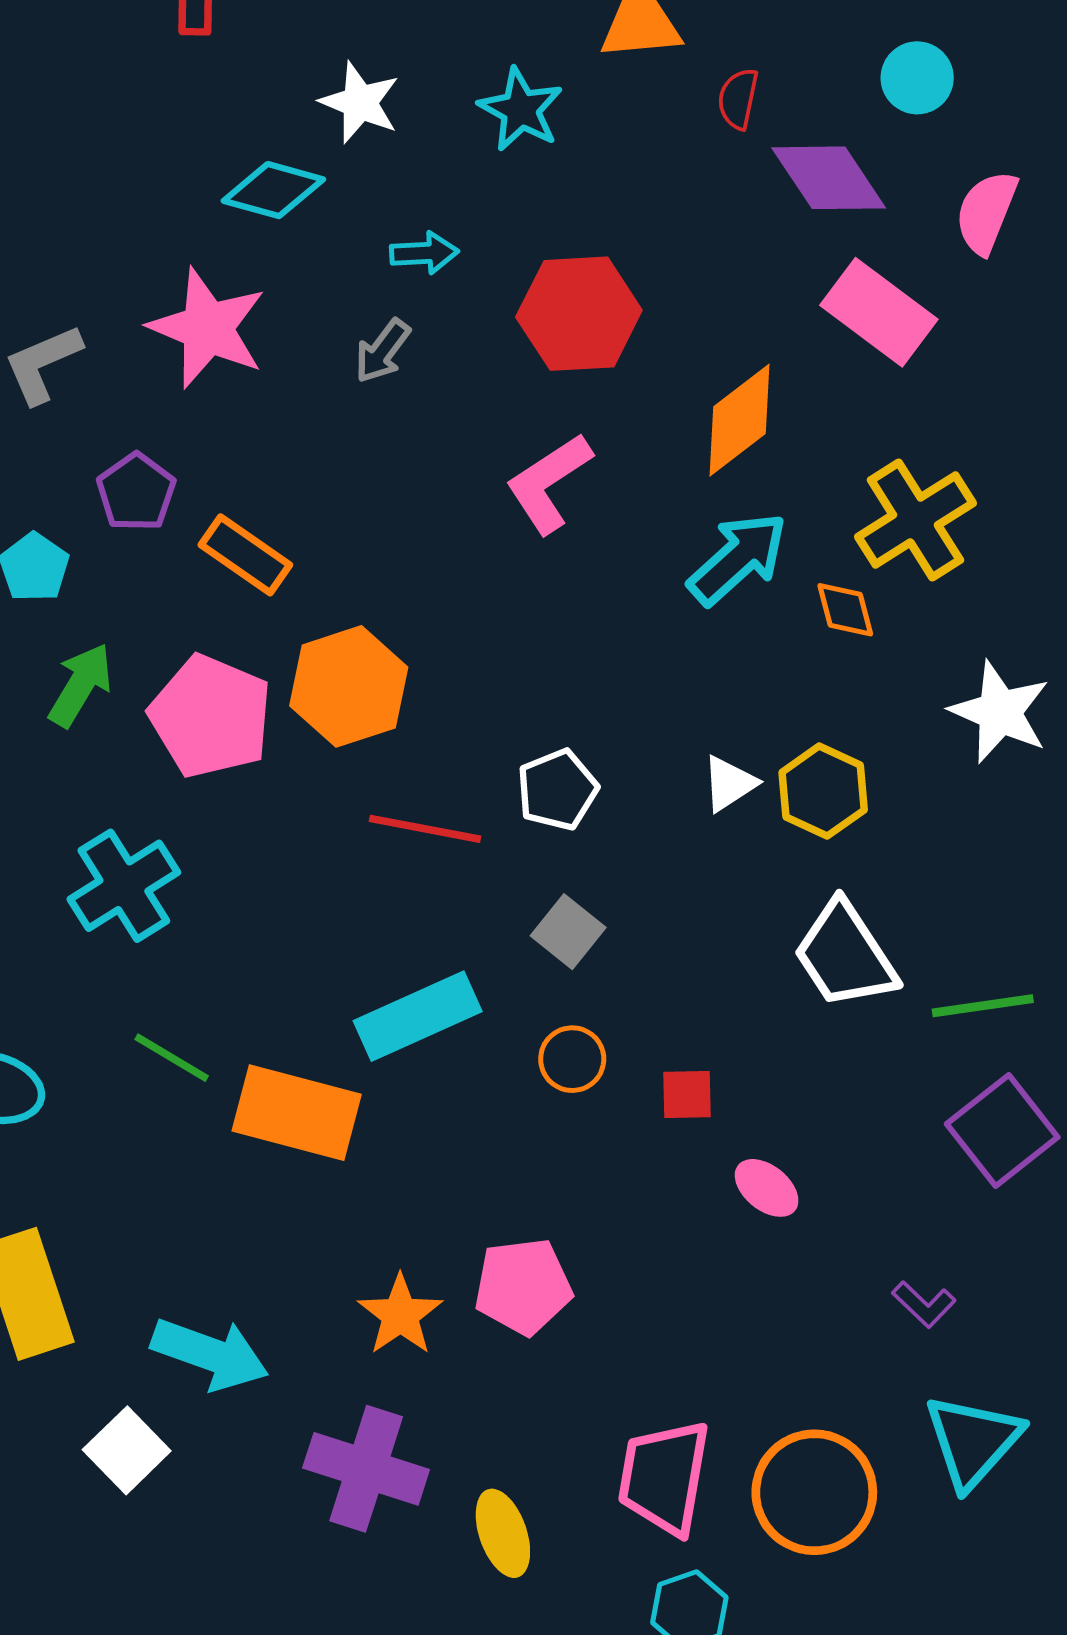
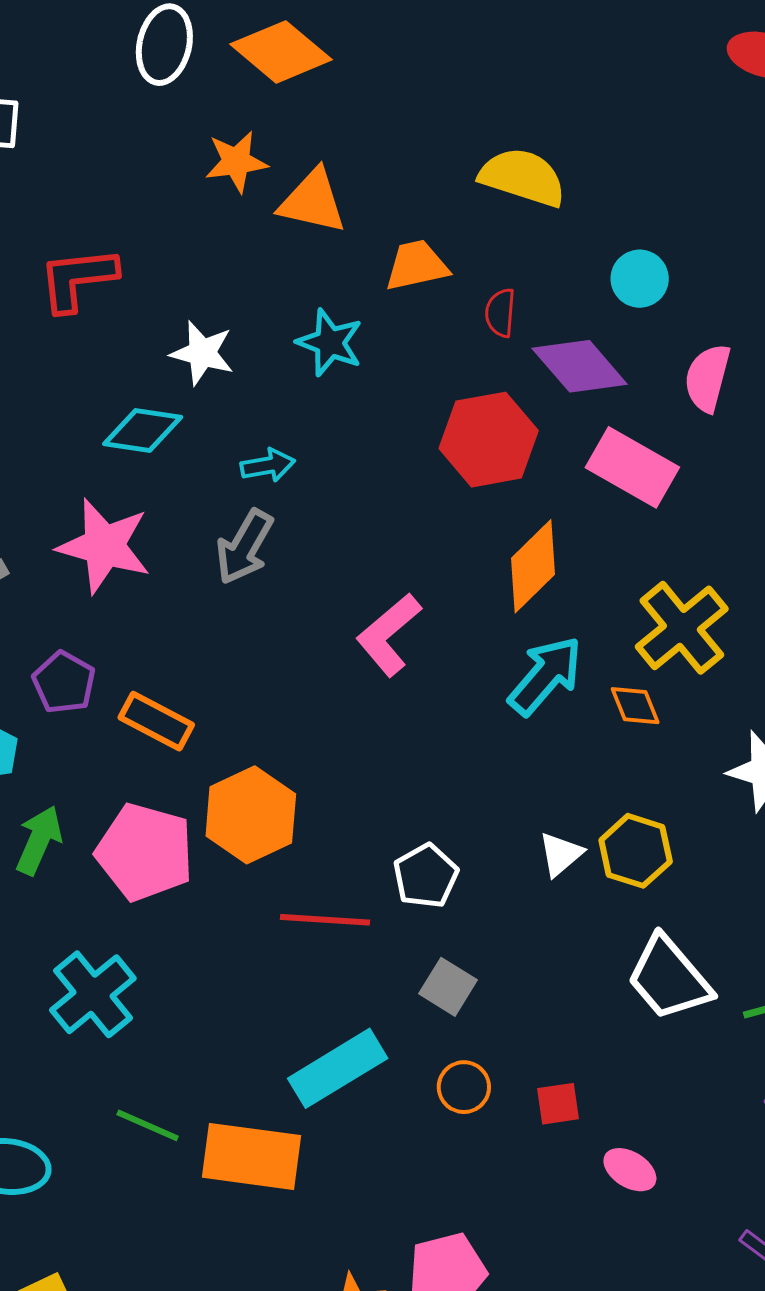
red hexagon: (579, 314) -> (489, 440), moved
gray arrow: (382, 351) -> (244, 547), size x1.4

